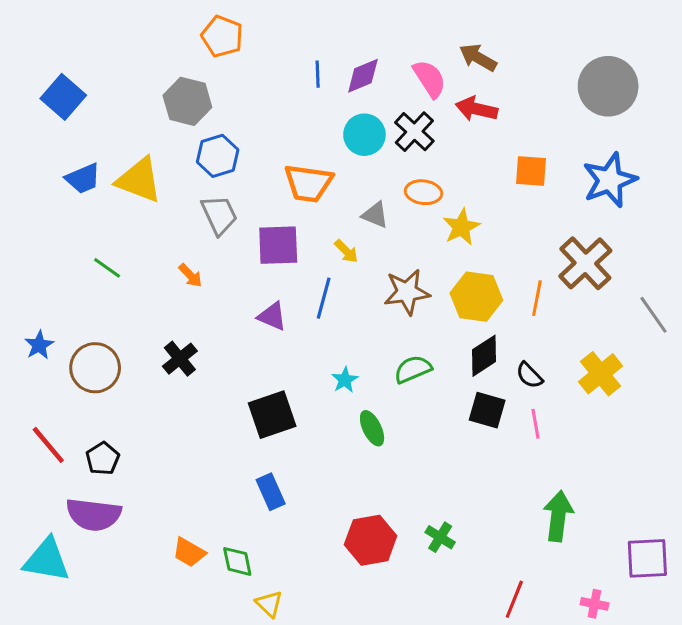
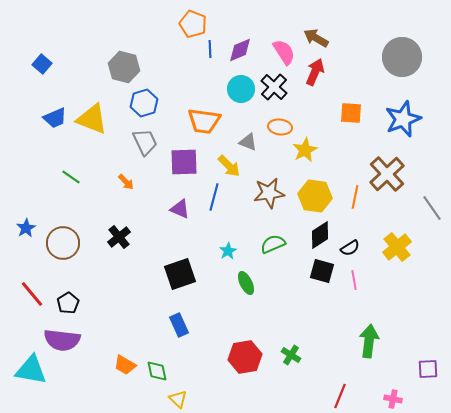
orange pentagon: (222, 36) -> (193, 24), moved
blue square: (63, 97) -> (42, 64), size x0.7
red arrow: (476, 109) -> (315, 72), turned 100
yellow arrow: (346, 251) -> (229, 166), size x1.4
black semicircle: (529, 375) -> (350, 248), turned -78
purple square: (647, 558) -> (428, 369), size x0.7

